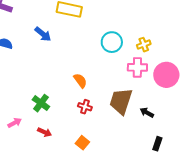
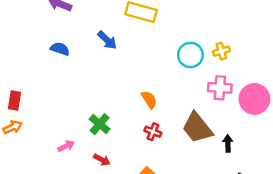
yellow cross: (144, 45) -> (221, 51), moved
brown trapezoid: (121, 101) -> (197, 128), turned -60
black arrow: (147, 113) -> (228, 143), turned 56

